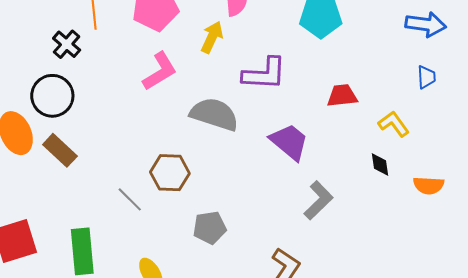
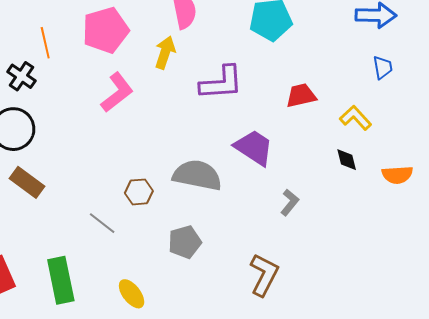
gray semicircle: (214, 114) -> (197, 175), moved
brown hexagon: (170, 173) -> (139, 192), size x0.7
gray L-shape: (318, 200) -> (290, 202), size x0.7

